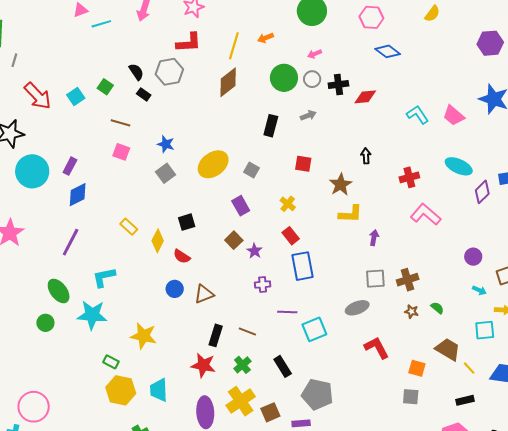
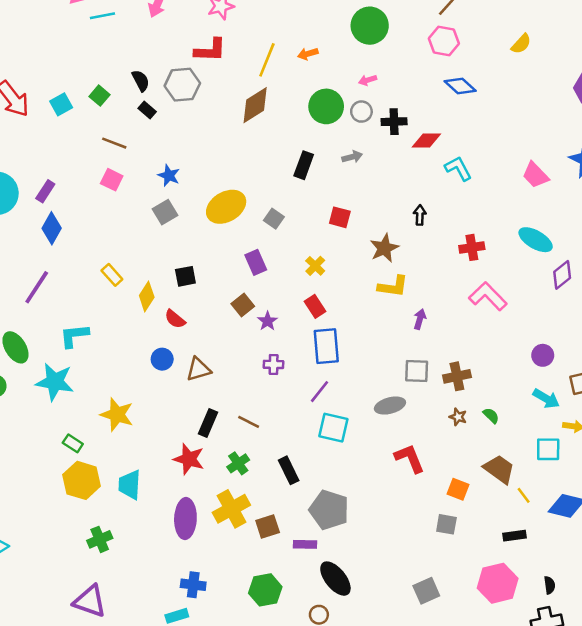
cyan L-shape: (417, 115) -> (458, 168), moved
blue diamond: (78, 195) -> (52, 228), turned -40
cyan arrow: (479, 290) -> (546, 399), size x1.5
purple line: (287, 312) -> (319, 392), moved, turned -60
cyan square: (314, 329) -> (333, 428), turned 30

